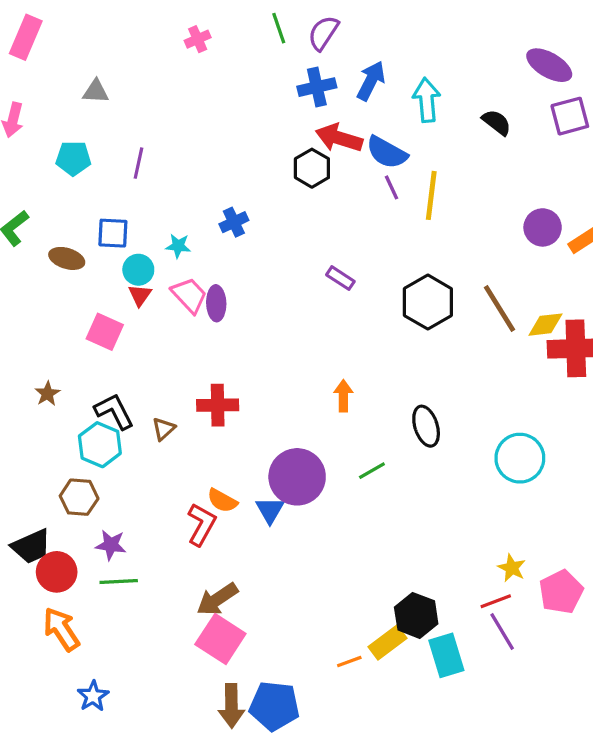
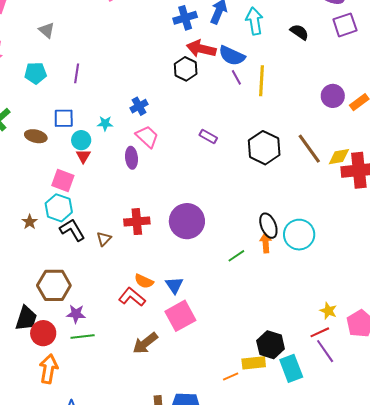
gray triangle: (96, 91) -> (47, 30), turned 42
pink trapezoid: (189, 295) -> (147, 137), moved
orange arrow: (343, 396) -> (266, 243), moved
cyan hexagon: (100, 445) -> (59, 208), moved
cyan circle: (520, 458) -> (299, 235), moved
purple circle: (297, 477) -> (187, 221), moved
brown hexagon: (79, 497) -> (54, 285), size x1.4
red L-shape: (202, 524) -> (132, 297), turned -76
black trapezoid: (31, 546) -> (26, 318), turned -44
orange arrow: (61, 629) -> (49, 369), turned 48
pink square: (220, 639) -> (180, 316), moved, turned 32
yellow rectangle: (387, 642) -> (254, 363), turned 35

